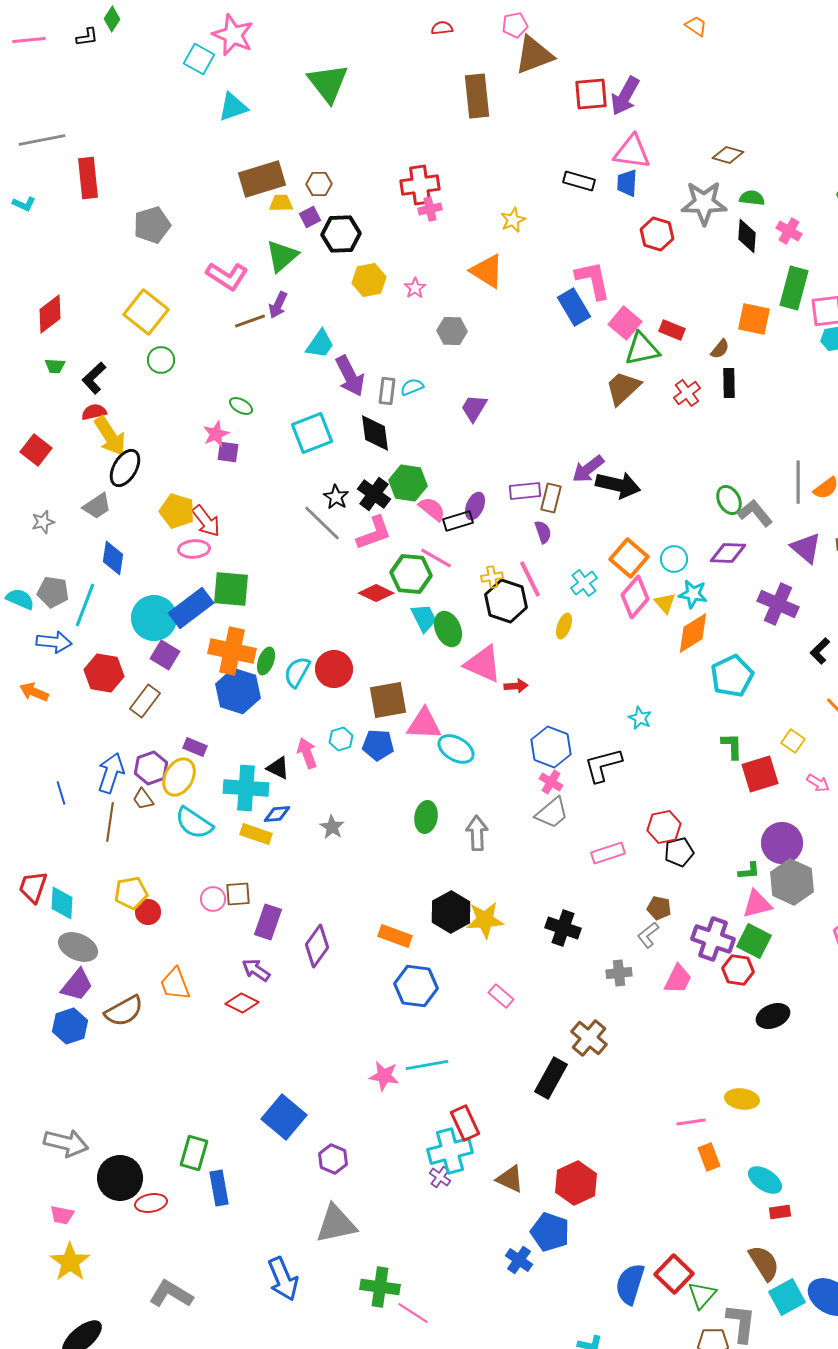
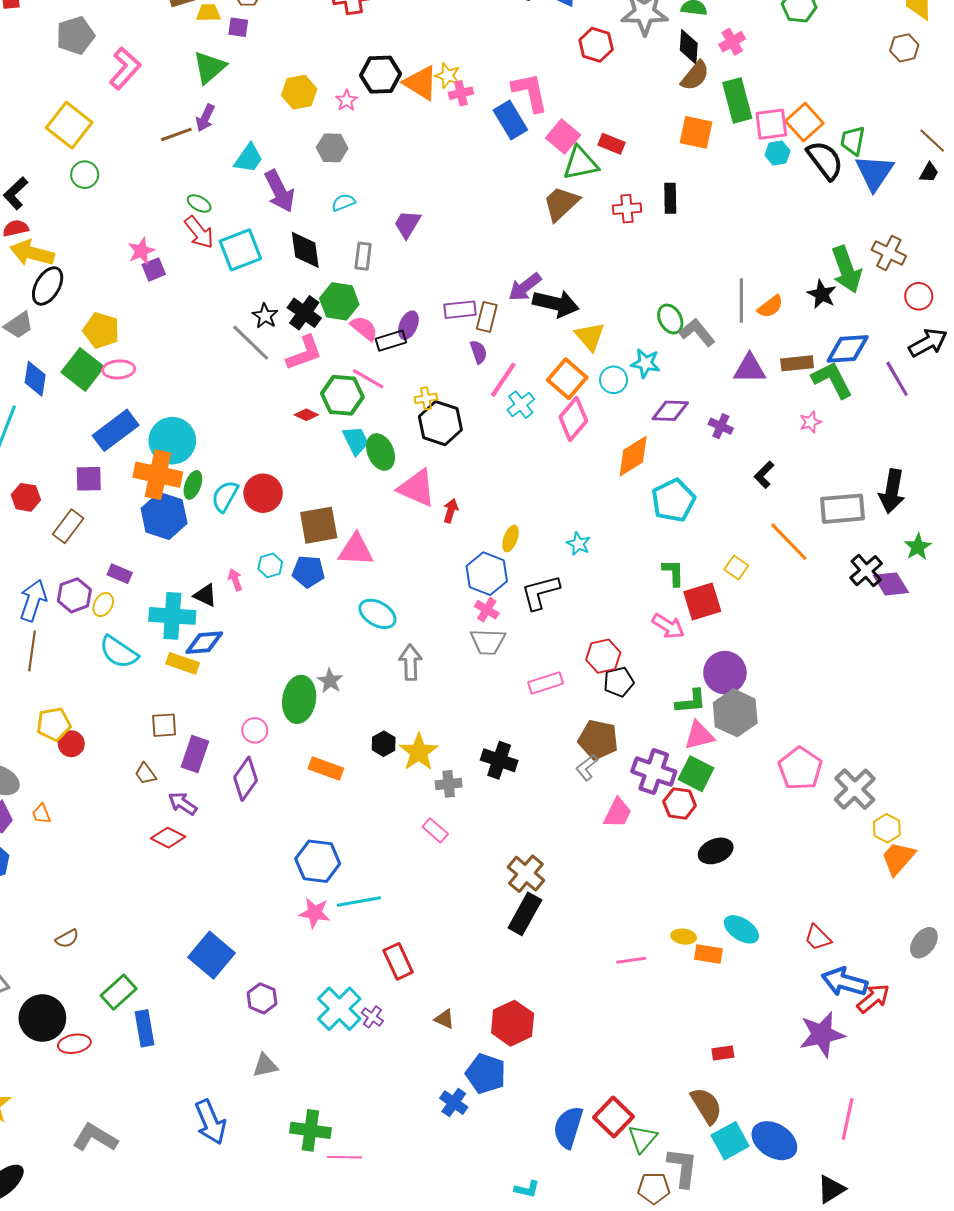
pink cross: (430, 209) -> (461, 93), moved
purple square: (310, 217) -> (238, 27), turned 35
yellow star: (513, 220) -> (448, 76), moved, turned -30
pink cross: (789, 231) -> (732, 42), turned 30
black hexagon: (341, 234) -> (381, 75), moved
pink L-shape: (227, 276) -> (125, 68), moved, turned -81
green rectangle: (794, 288) -> (737, 100), turned -30
gray hexagon: (452, 331) -> (332, 148), moved
brown semicircle: (720, 349) -> (695, 76), moved, size x1.5
gray rectangle: (387, 391) -> (363, 256), moved
red cross: (687, 393) -> (627, 209), turned 32
green ellipse: (241, 406) -> (199, 204), moved
yellow arrow: (110, 436) -> (32, 253), turned 138
purple square: (228, 452) -> (154, 269), turned -30
red arrow: (206, 521) -> (199, 232), moved
purple triangle: (806, 548) -> (750, 368), turned -40
purple diamond: (728, 553) -> (670, 411), moved
pink line: (530, 579) -> (503, 380), moved, turned 60
green square: (231, 589) -> (83, 369), moved, turned 33
red diamond: (376, 593) -> (306, 415), size x0.7
cyan star: (693, 594) -> (646, 363), moved
yellow triangle: (665, 603) -> (590, 337), moved, size x1.4
purple cross: (778, 604) -> (721, 426), size x0.6
cyan circle: (154, 618) -> (172, 441), moved
yellow ellipse: (564, 626) -> (510, 539), moved
purple square: (165, 655) -> (89, 479), turned -32
red hexagon: (104, 673) -> (26, 497), size x0.7
red arrow: (516, 686) -> (451, 511), turned -70
cyan ellipse: (456, 749) -> (377, 614), moved
pink arrow: (307, 753) -> (235, 580), size x0.7
yellow ellipse: (179, 777) -> (103, 605), size x0.6
pink arrow: (818, 783) -> (668, 626), moved, size x1.4
brown trapezoid: (143, 799) -> (145, 774), moved
gray trapezoid: (552, 813) -> (488, 642), turned 42
blue diamond: (277, 814) -> (204, 643), size x1.4
green ellipse: (426, 817) -> (299, 699), moved, size x1.4
gray star: (332, 827) -> (330, 681), moved
green L-shape: (749, 871) -> (691, 701), size x1.4
pink circle: (213, 899) -> (255, 730), moved
brown pentagon: (659, 908) -> (598, 740), size x1.6
black hexagon: (451, 912) -> (384, 744), size x0.6
yellow star: (485, 920) -> (419, 752), turned -30
gray cross: (619, 973) -> (449, 784), moved
orange trapezoid: (175, 984) -> (41, 814), moved, size x0.6
blue hexagon: (416, 986) -> (318, 861), moved
brown semicircle: (124, 1011) -> (67, 939), moved, size x0.6
black rectangle: (551, 1078) -> (525, 914), moved
yellow ellipse: (742, 1099) -> (684, 937), size x0.7
cyan cross: (450, 1151) -> (339, 1009), moved, turned -30
green rectangle: (194, 1153) -> (119, 992), turned 32
orange rectangle: (709, 1157) -> (708, 954), moved, turned -60
brown triangle: (510, 1179) -> (444, 1019), size x0.7
cyan ellipse: (765, 1180) -> (741, 929), moved
gray triangle: (336, 1224) -> (265, 1065), size x0.6
pink line: (413, 1313) -> (344, 1157), turned -32

